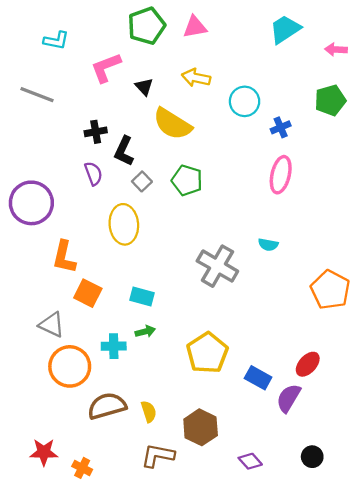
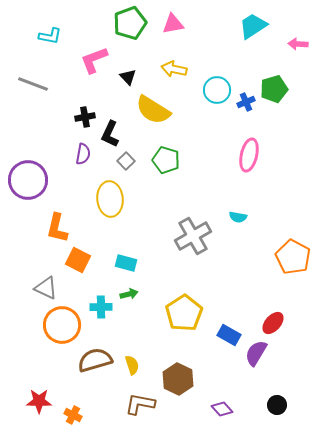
green pentagon: (330, 100) -> (274, 89), moved
blue cross: (281, 127) -> (246, 102), moved
purple semicircle: (93, 174) -> (83, 154), turned 30
gray cross: (217, 266) -> (193, 236), turned 30

